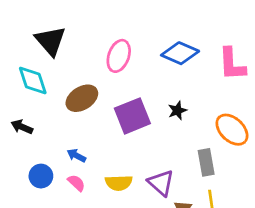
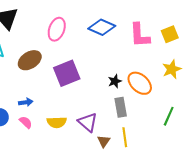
black star: (177, 111) -> (115, 81), moved
blue arrow: (76, 156) -> (26, 102), turned 144

